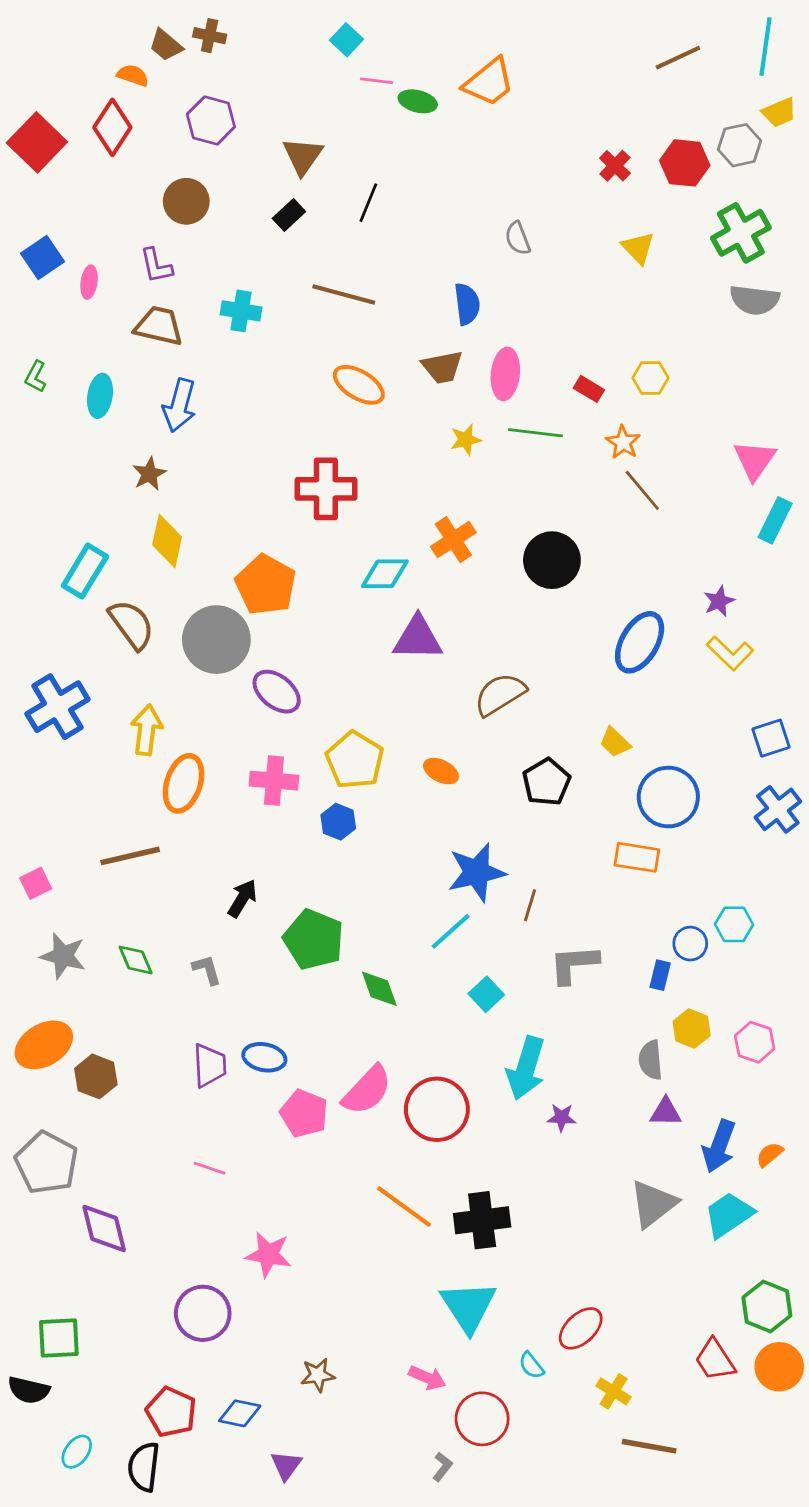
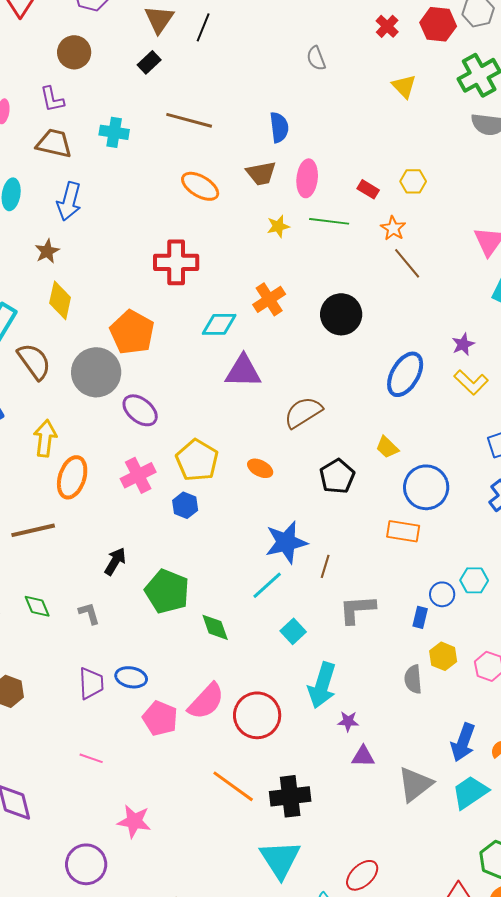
black line: (368, 203) -> (203, 27), moved
gray semicircle: (518, 238) -> (316, 58), moved
pink cross: (274, 781) -> (138, 475), turned -32
purple triangle: (666, 1112) -> (363, 756), moved

